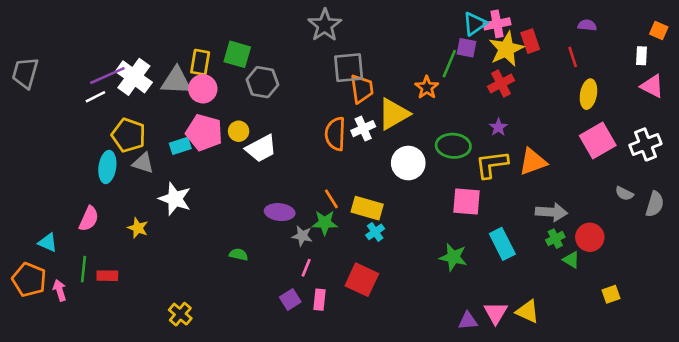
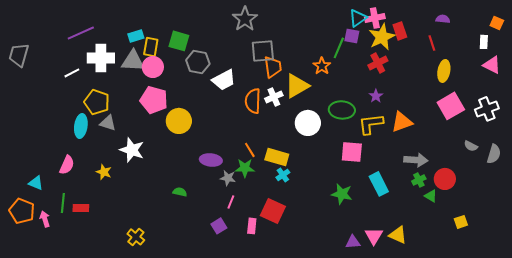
purple line: (107, 76) -> (81, 33), moved
white cross: (134, 77) -> (101, 58), turned -36
yellow circle: (239, 131) -> (179, 121), moved, size x1.6
cyan rectangle: (180, 146) -> (136, 36), moved
white trapezoid: (261, 148) -> (224, 80), moved
pink rectangle: (319, 300) -> (252, 226), moved

